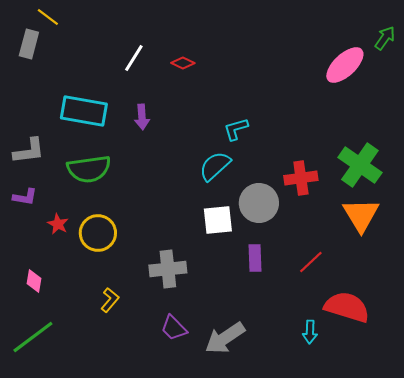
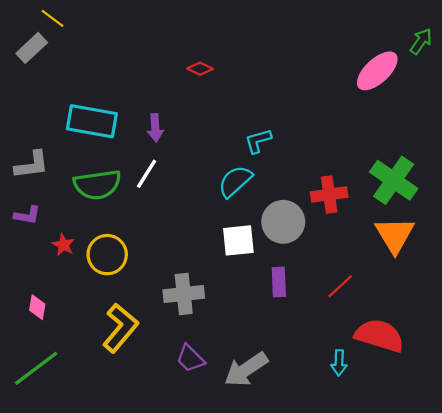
gray rectangle: (29, 44) -> (32, 48), turned 32
white line: (134, 58) -> (147, 174), moved
yellow L-shape: (110, 300) -> (120, 328), size x1.8

